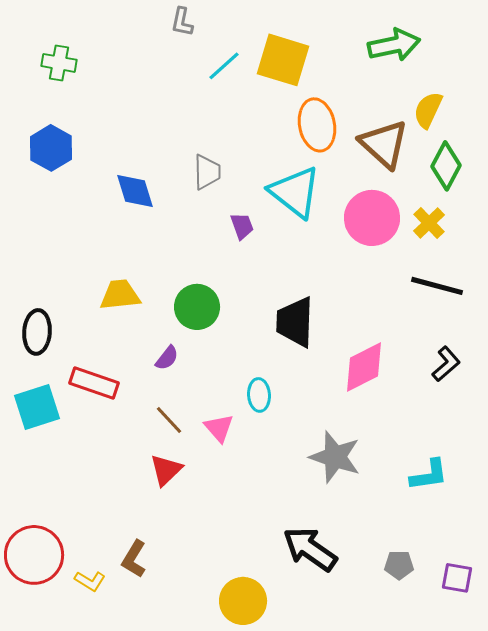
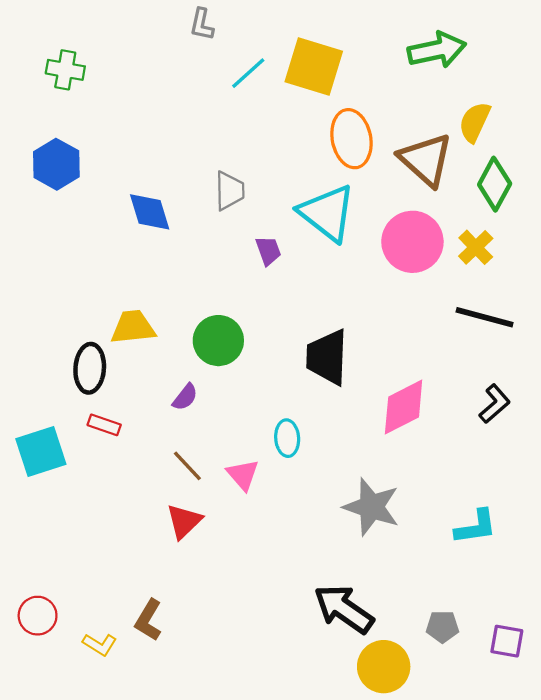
black ellipse: (37, 332) -> (90, 368), moved
red rectangle: (94, 383) -> (104, 425), size x0.6
red circle: (34, 555) -> (38, 616), size x0.6
yellow circle: (243, 601) -> (384, 667), moved

